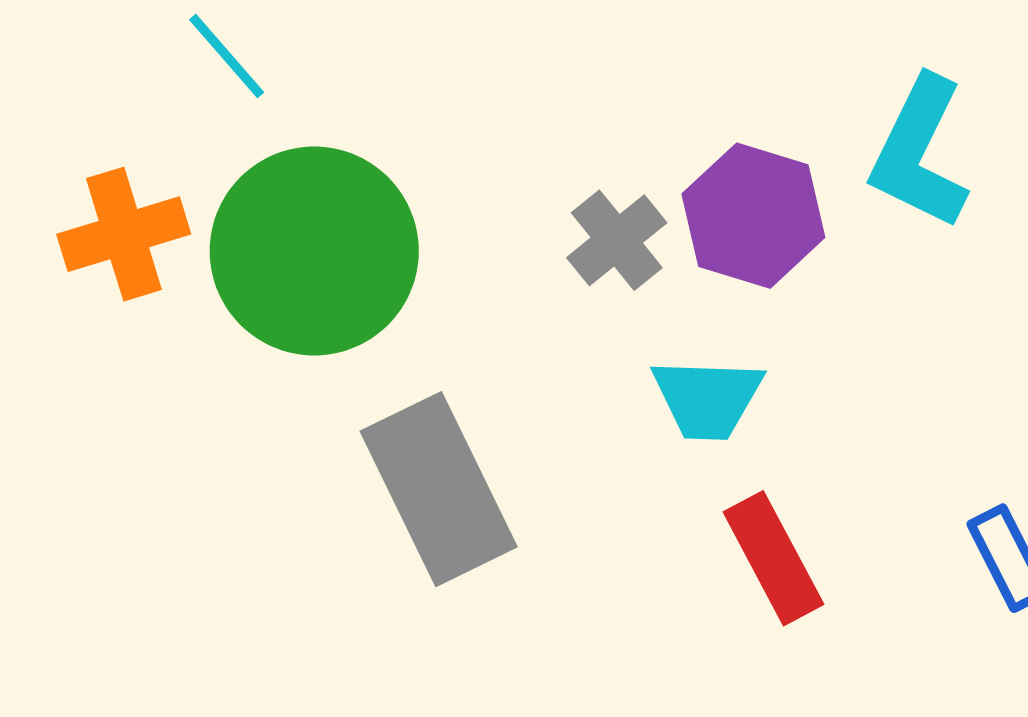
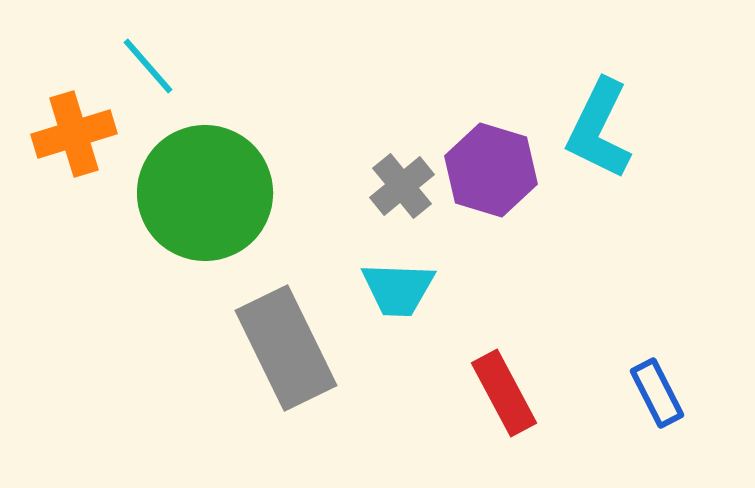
orange cross: (124, 234) -> (74, 134), moved
cyan trapezoid: (707, 398) -> (398, 289), moved

